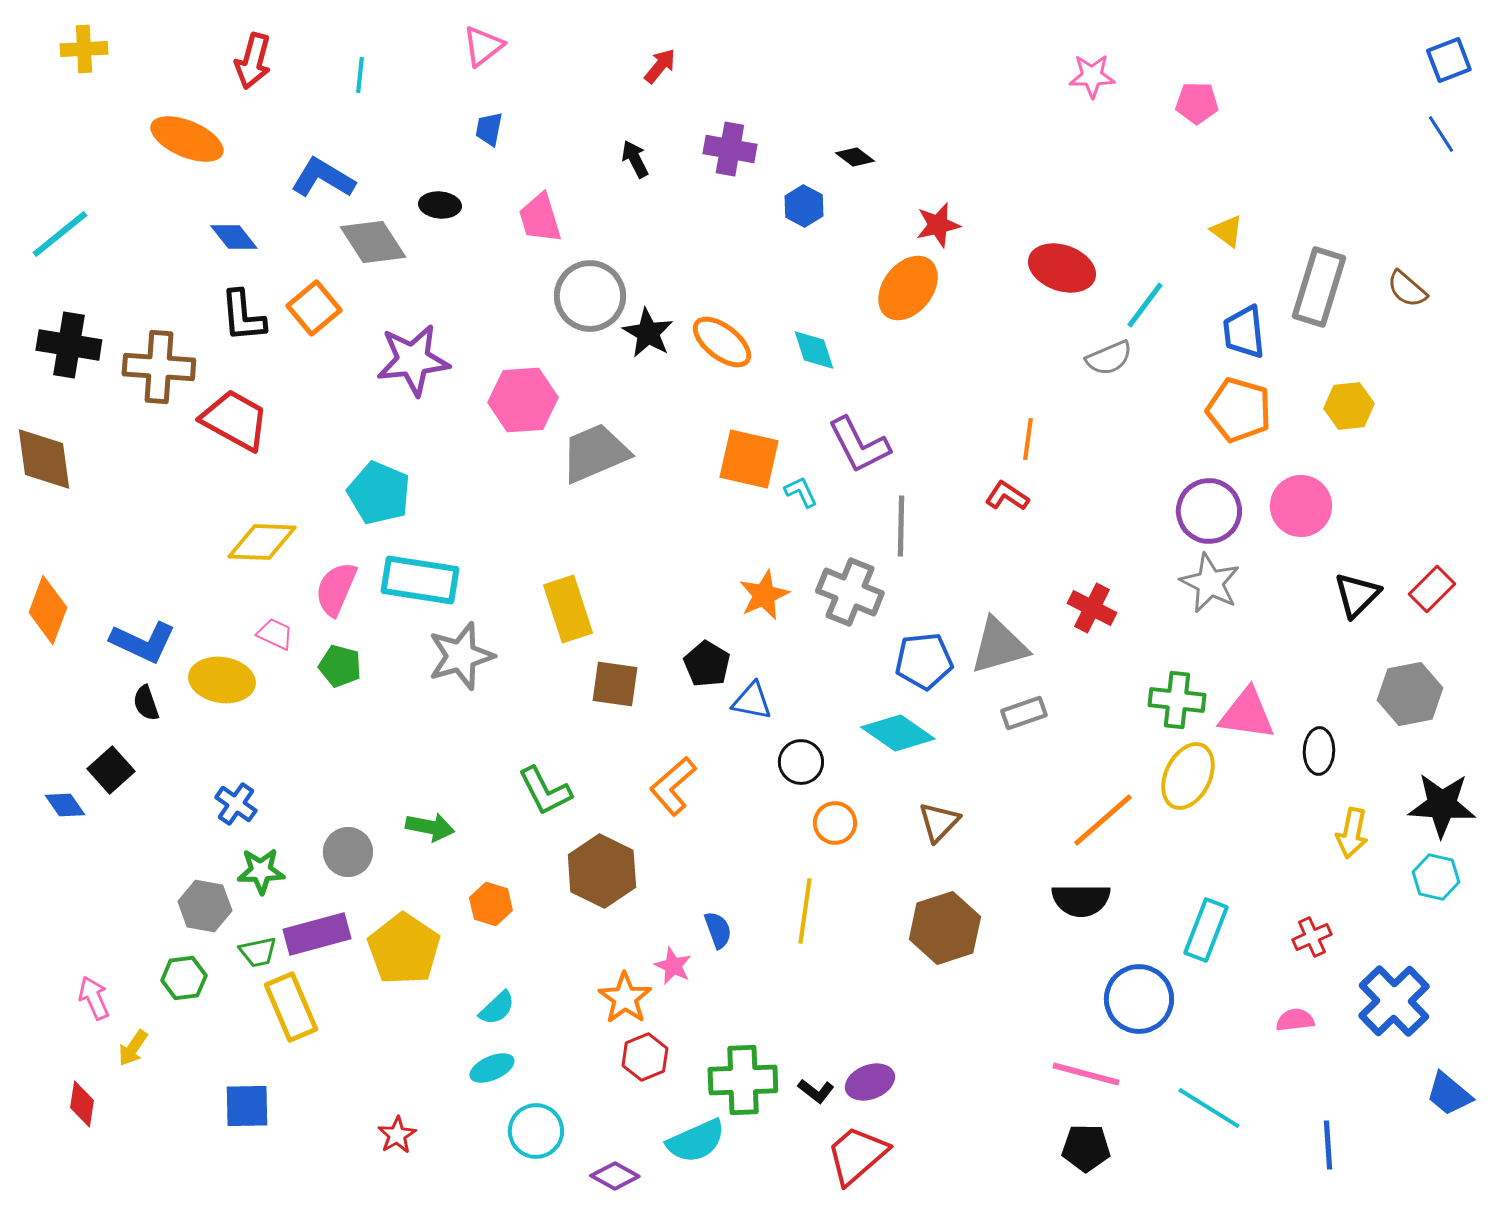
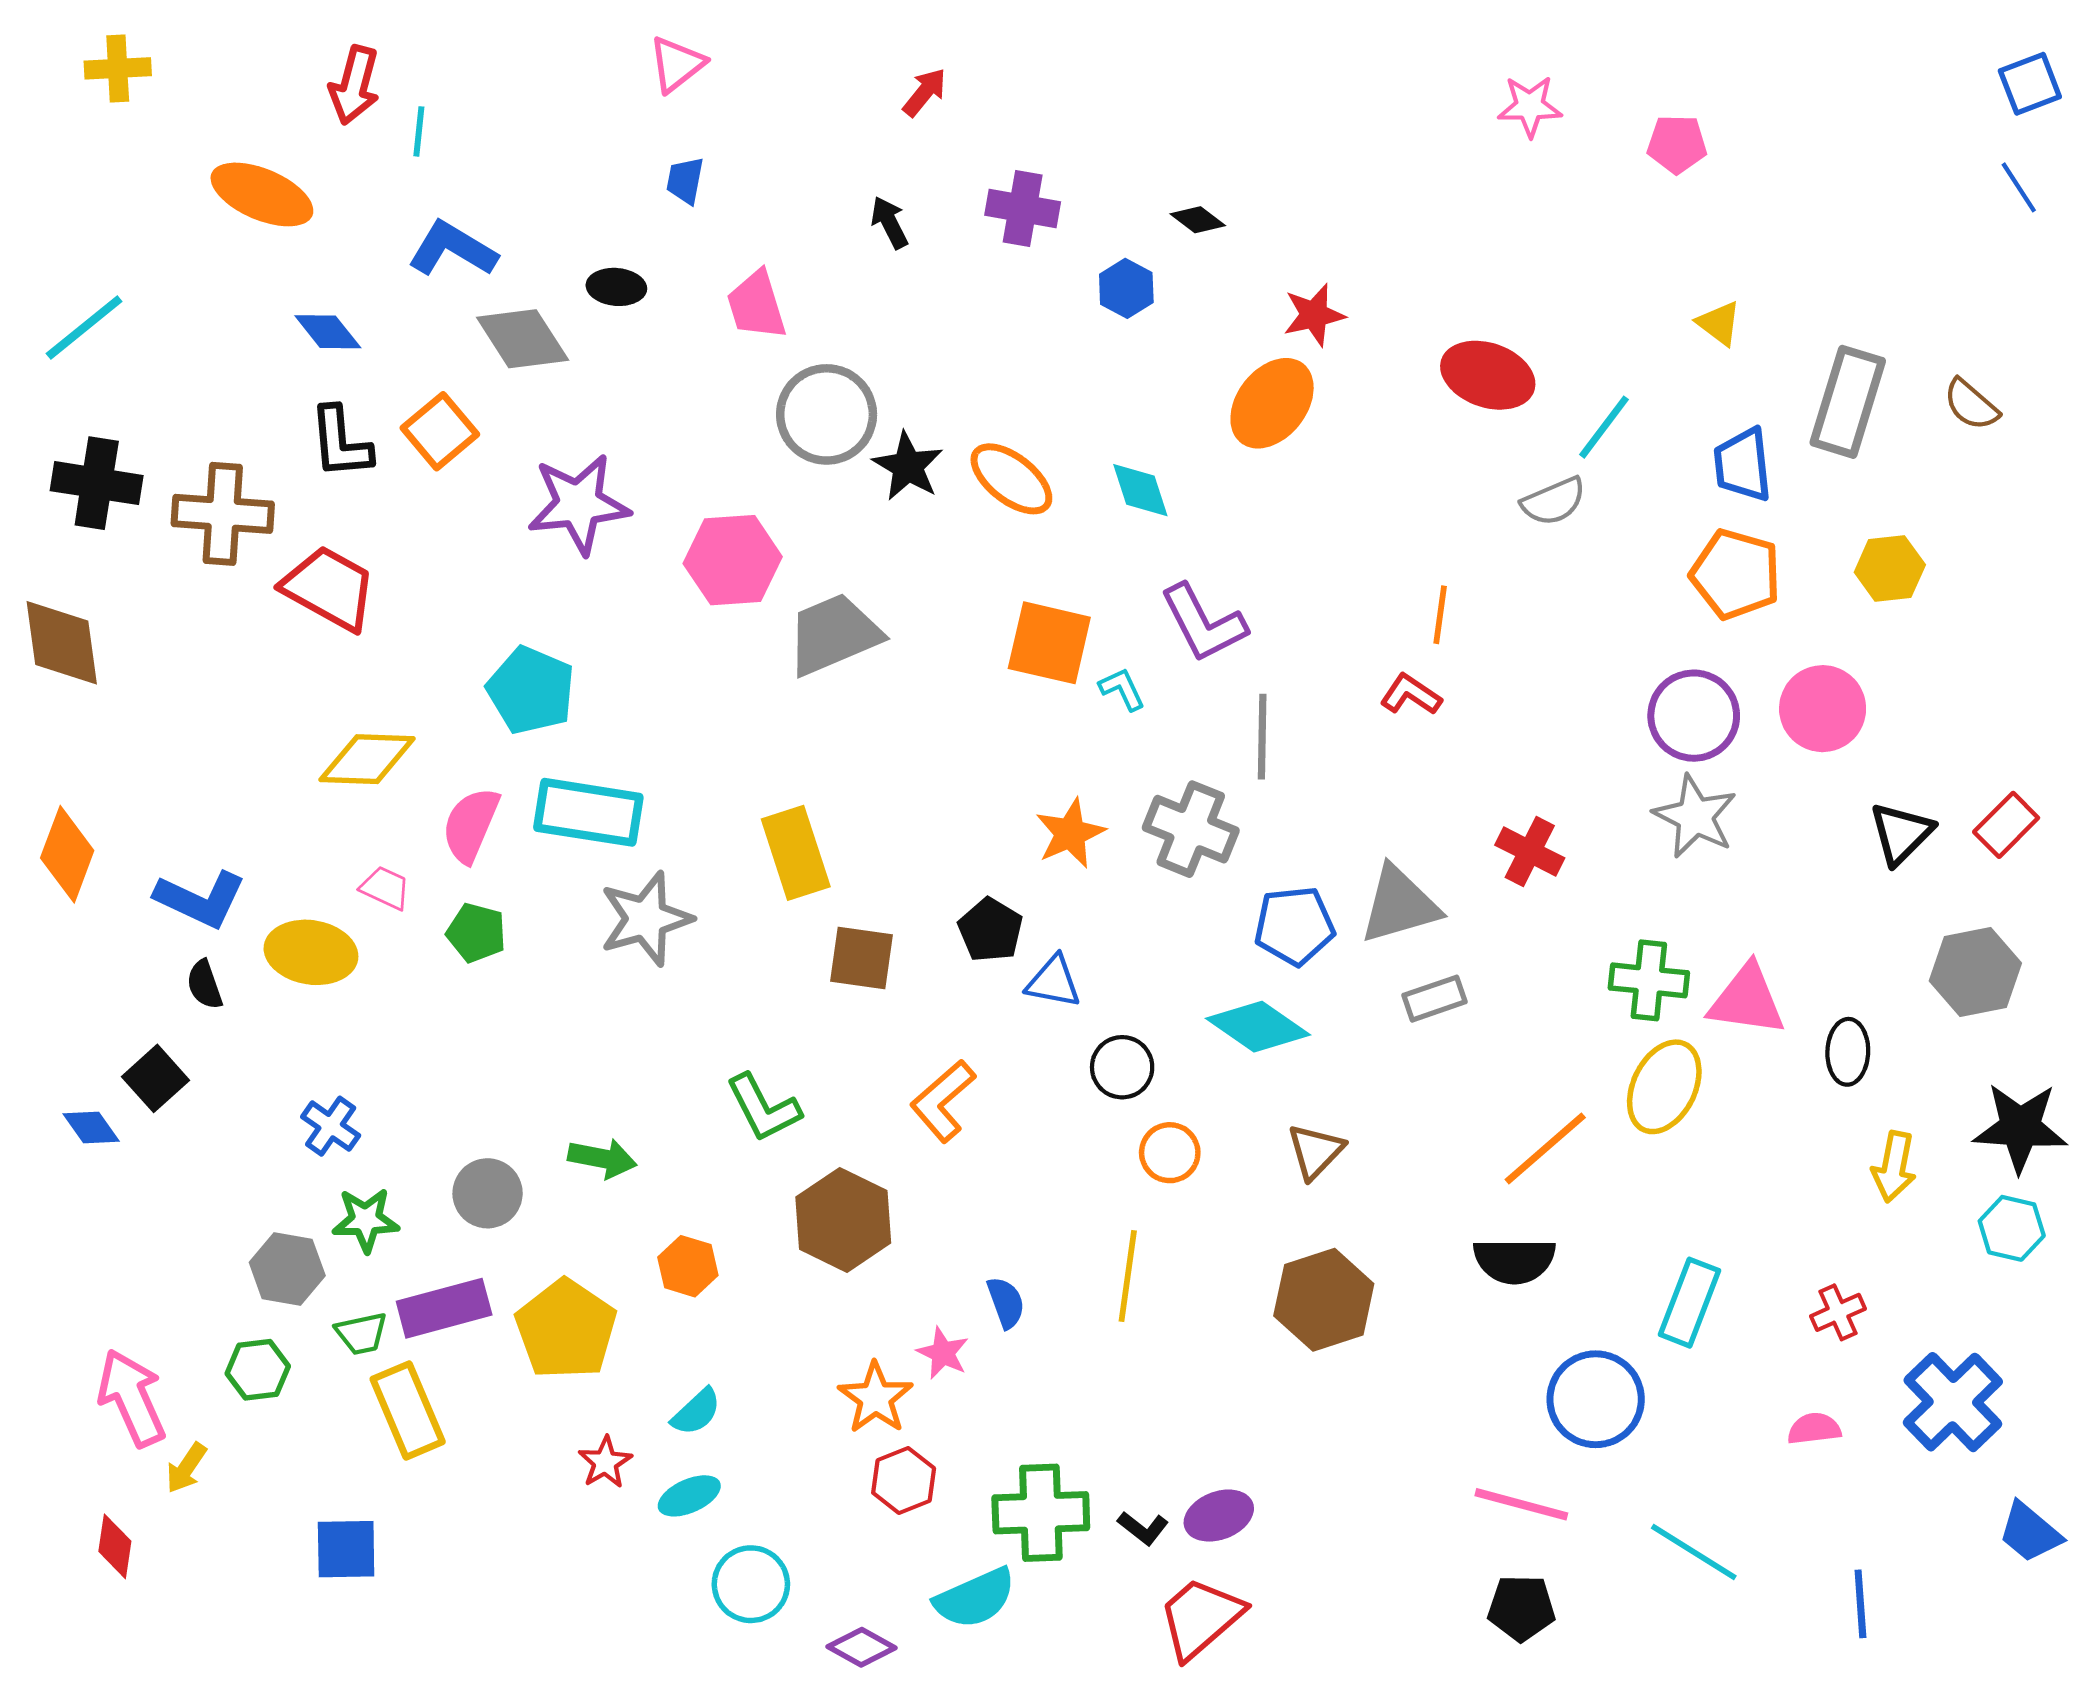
cyan line: (360, 75) -> (419, 131), moved
pink arrow: (94, 998) -> (132, 1398), size x1.6
red star: (397, 1135) -> (605, 1462), moved

